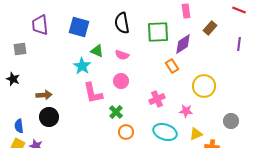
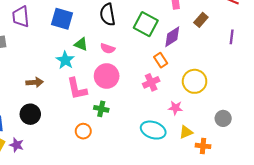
green square: (158, 32) -> (146, 24), turned 30
pink circle: (121, 81) -> (107, 76), size x1.5
brown arrow: (44, 95) -> (35, 82), moved
pink cross: (157, 99) -> (151, 82), moved
green cross: (116, 112) -> (101, 109), turned -32
orange circle: (126, 132) -> (83, 131), moved

